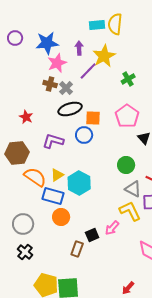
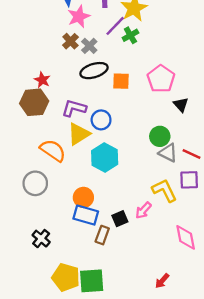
green cross: (128, 79) -> (130, 35), moved
brown cross: (50, 84) -> (70, 41), turned 32
blue circle: (84, 135) -> (101, 120), moved
brown hexagon: (17, 153) -> (34, 102), moved
yellow triangle: (57, 175) -> (79, 134), moved, size x1.5
gray triangle: (133, 189) -> (168, 153), moved
blue rectangle: (53, 196) -> (86, 215), moved
gray circle: (23, 224) -> (35, 183), moved

